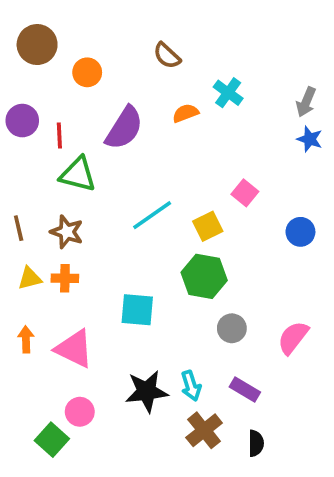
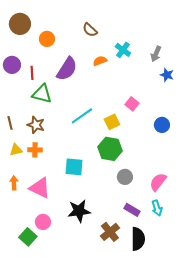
gray arrow: (306, 102) -> (156, 54), moved
cyan arrow: (191, 386) -> (157, 208), moved
black semicircle: (256, 443) -> (138, 239), size x1.6

